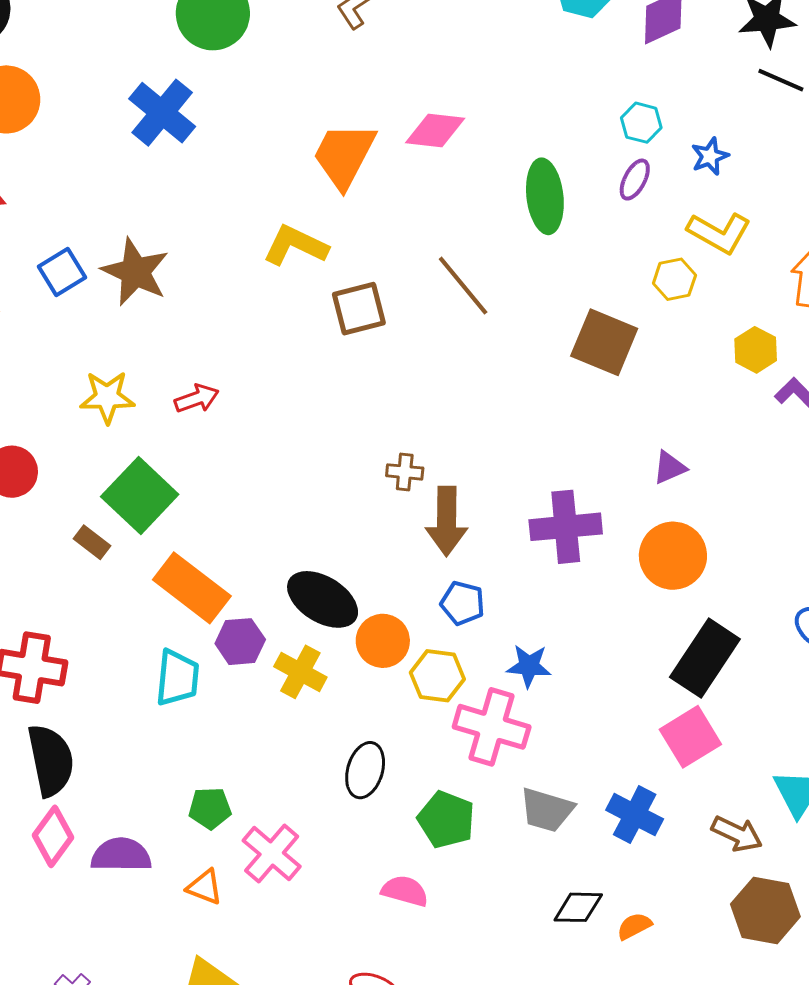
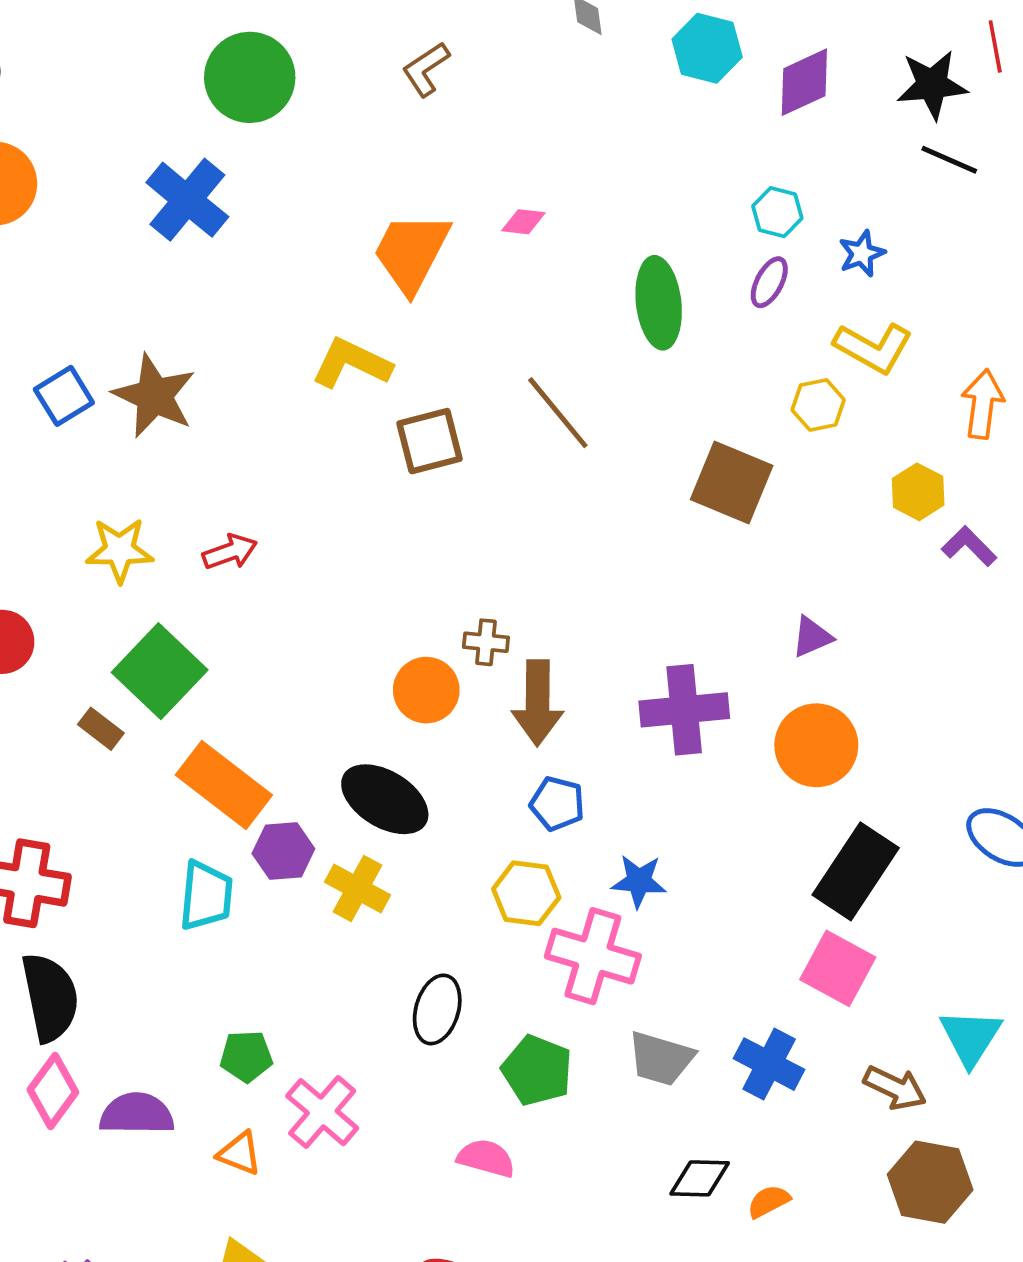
pink diamond: (435, 131) -> (523, 222), size x0.6
orange circle: (383, 641) -> (426, 690), moved
pink square: (690, 737) -> (838, 968), turned -30

